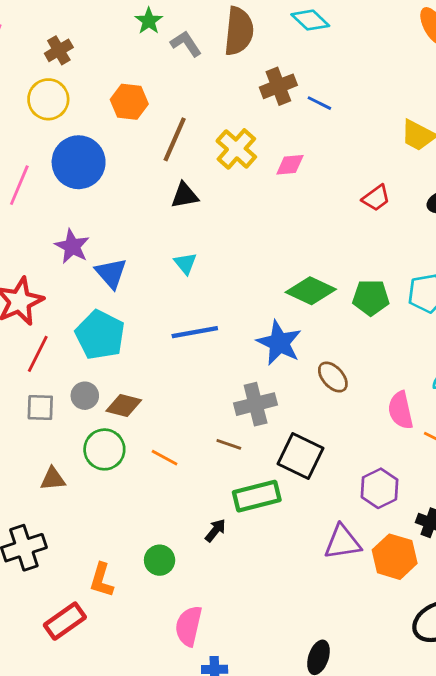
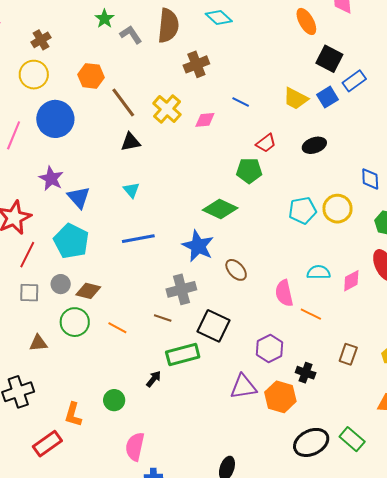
blue line: (319, 103) -> (241, 102), moved
brown line: (175, 139) -> (123, 102), turned -60
green pentagon: (371, 298) -> (249, 171), moved

